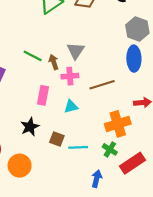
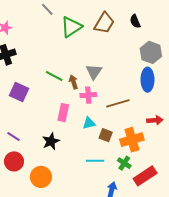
brown square: (57, 139) -> (106, 135), moved

